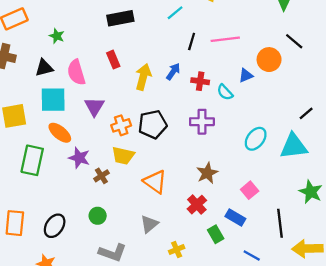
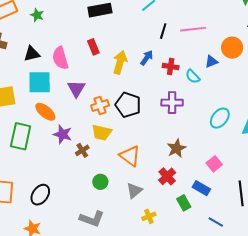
green star: (57, 36) -> (37, 15), moved
black pentagon: (153, 124) -> (128, 105), turned 30
green circle: (98, 216) -> (100, 182), moved
gray triangle: (149, 224) -> (134, 191), moved

